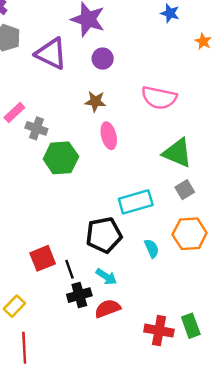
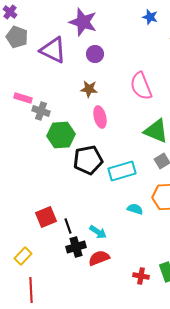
pink semicircle: (159, 98) -> (141, 86), turned 56
pink rectangle: (14, 112) -> (23, 98), turned 60
black pentagon: (104, 235) -> (88, 160), moved
cyan semicircle: (152, 248) -> (135, 209), turned -49
red cross: (159, 331) -> (141, 276), size x0.7

